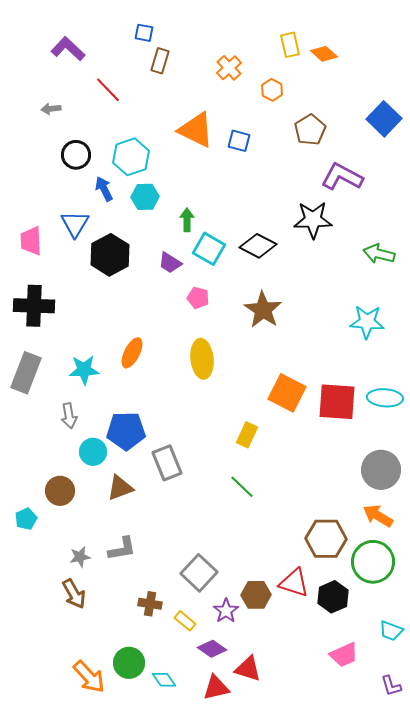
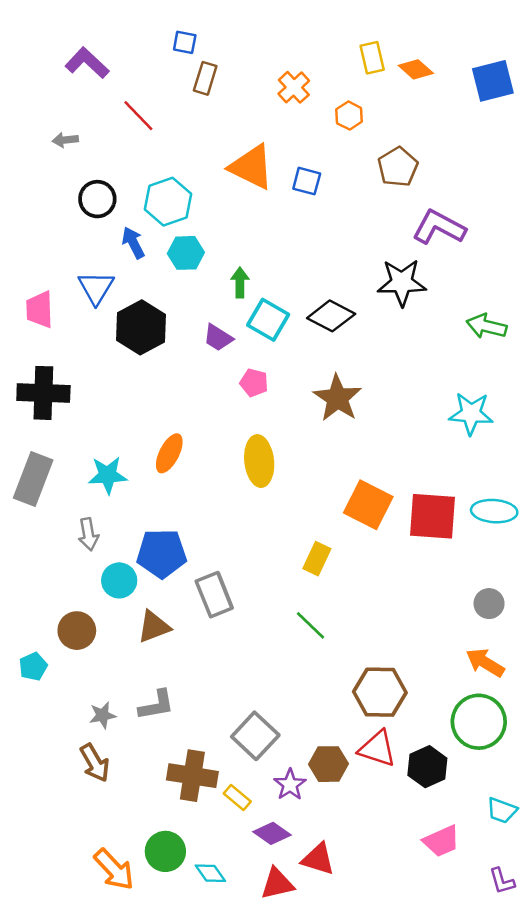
blue square: (384, 119) -> (493, 81), moved, turned 32
gray circle: (381, 470) -> (489, 604), size x0.6
brown hexagon: (326, 539) -> (380, 692), moved
brown cross: (150, 604) -> (192, 776), size x1.6

